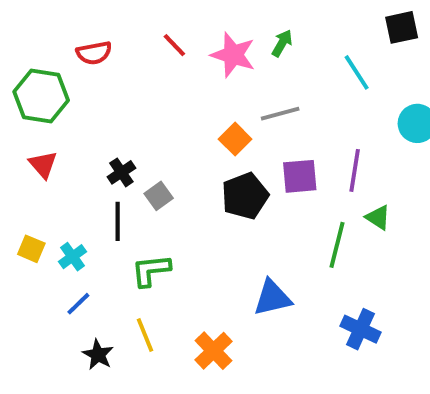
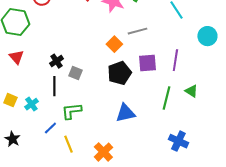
gray square: (159, 196) -> (75, 73), turned -32
green triangle: (378, 217) -> (191, 91), moved
blue triangle: (272, 298) -> (125, 113), moved
blue line: (78, 304) -> (50, 128), moved
black star: (98, 355) -> (12, 139), moved

